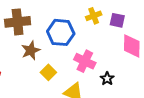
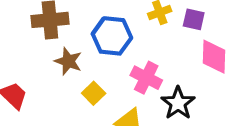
brown star: (31, 50) -> (68, 61), turned -30
black star: (107, 79) -> (178, 103), size x1.6

